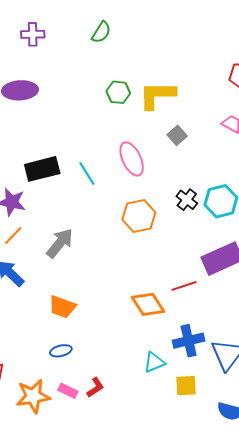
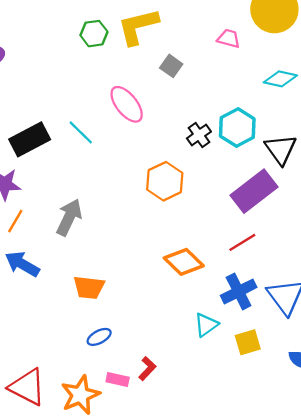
black cross: (187, 200) -> (199, 135), turned 30
orange hexagon: (139, 216) -> (165, 181), moved
red line: (184, 286) -> (242, 242), moved

